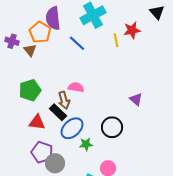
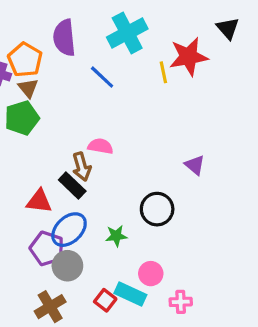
red star: (132, 30) -> (189, 57), size x1.4
orange pentagon: (40, 32) -> (25, 60), moved
green pentagon: (30, 90) -> (22, 118), moved
blue ellipse: (72, 128) -> (69, 230), moved

